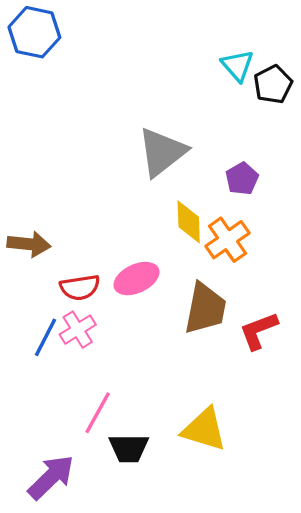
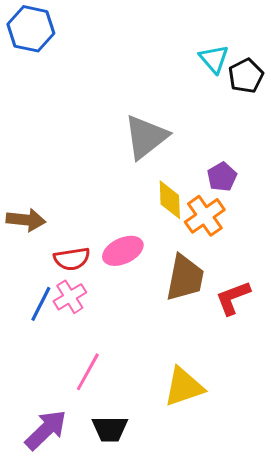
purple pentagon: (242, 179) -> (222, 177), moved
yellow triangle: (204, 429) -> (184, 387), turned -36
black trapezoid: (129, 448) -> (110, 429), moved

